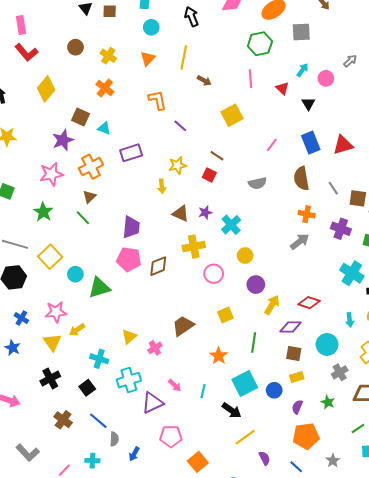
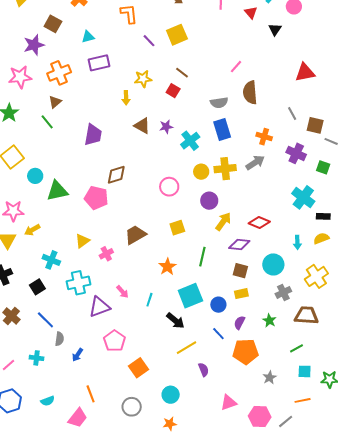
yellow square: (232, 115) -> (177, 35), moved
cyan triangle: (104, 128) -> (88, 37), moved, turned -40
blue rectangle: (311, 143) -> (222, 130), moved
brown semicircle: (301, 178) -> (250, 93), moved
yellow cross: (194, 247) -> (225, 169), moved
pink pentagon: (129, 259) -> (96, 198), moved
pink pentagon: (171, 436) -> (114, 341), turned 30
blue line: (296, 467) -> (218, 334), moved

